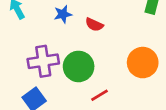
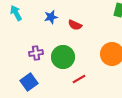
purple cross: (43, 61) -> (36, 53), size x0.6

